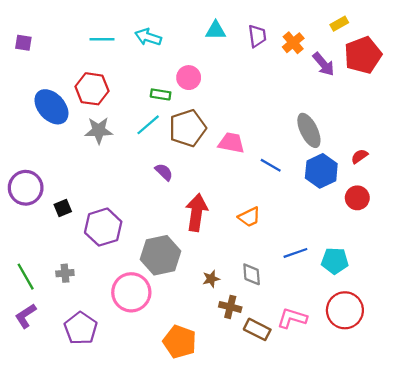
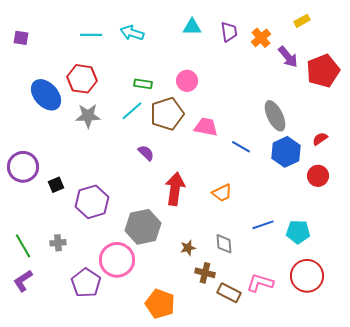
red pentagon: (363, 55) -> (323, 71), moved
pink circle: (189, 78) -> (187, 81), moved
purple pentagon: (81, 328) -> (86, 283), moved

